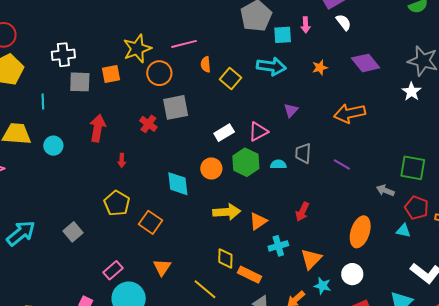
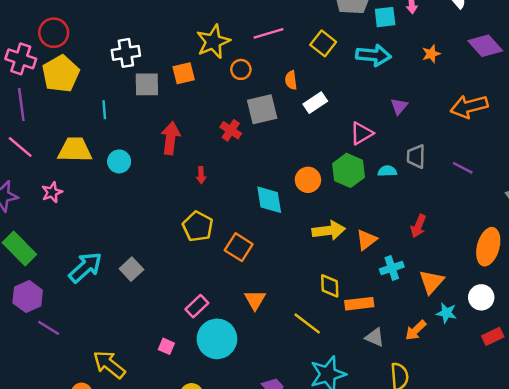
orange semicircle: (206, 64) -> (291, 80), moved
orange circle: (159, 73) -> (241, 69), size x0.7
yellow square: (231, 78) -> (323, 43), moved
white rectangle: (224, 133) -> (315, 103), moved
gray square: (73, 232) -> (131, 269), moved
orange rectangle: (250, 275) -> (359, 304), turned -30

